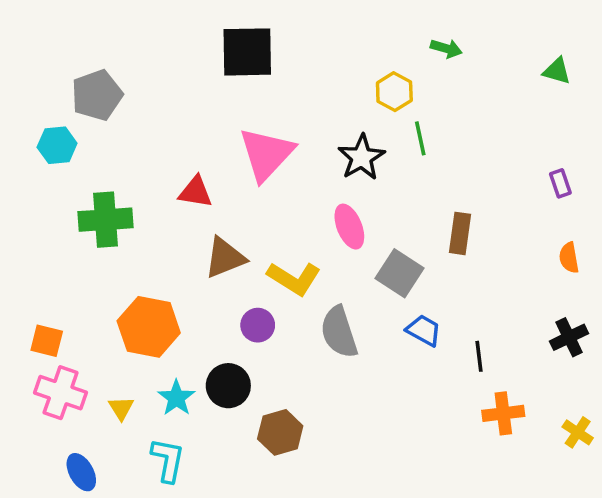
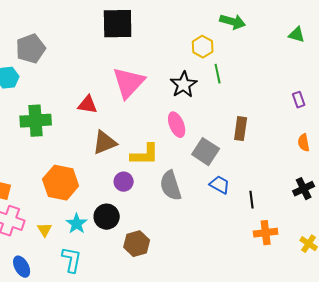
green arrow: (446, 48) -> (233, 22), size x1.4
yellow L-shape: (294, 278) -> (145, 155), turned -32

